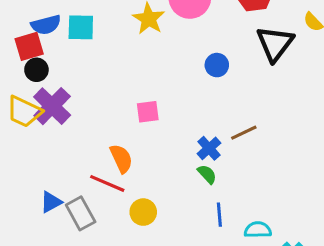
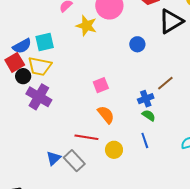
black triangle: (275, 43) -> (171, 21), turned 36
yellow trapezoid: (24, 112) -> (40, 66), moved
blue cross: (209, 148) -> (146, 99), turned 35
orange semicircle: (121, 159) -> (106, 115), moved
blue line: (219, 215) -> (145, 140), moved

